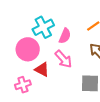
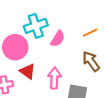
pink arrow: (63, 59) -> (54, 78), moved, turned -144

